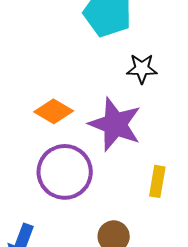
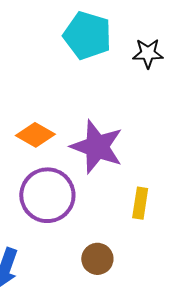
black star: (142, 69) -> (148, 53), moved

